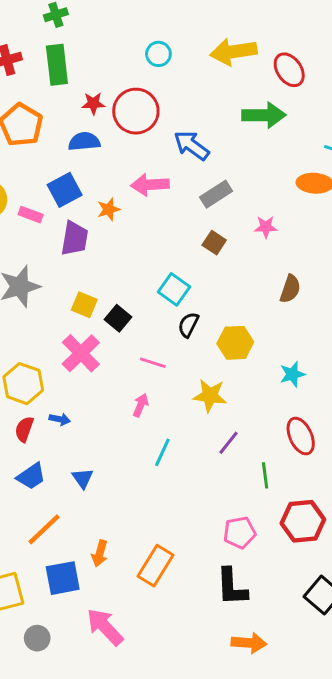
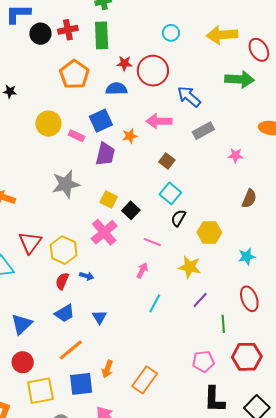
brown square: (214, 243) -> (167, 161), moved
black L-shape: (232, 587) -> (214, 399), moved

